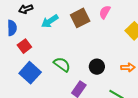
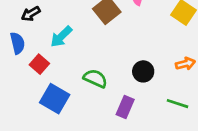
cyan arrow: (50, 21) -> (61, 37), moved

